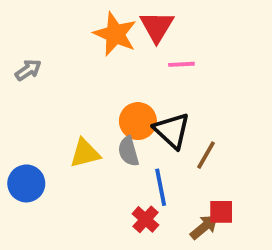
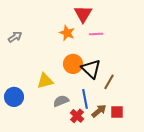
orange star: (115, 34) -> (67, 33), moved, size x0.7
gray semicircle: (128, 151) -> (61, 101), moved, turned 84
brown arrow: (204, 227) -> (99, 111), moved

